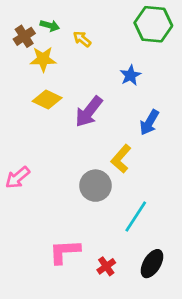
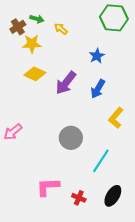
blue arrow: (149, 122) -> (98, 89), moved
yellow L-shape: (121, 159) -> (116, 118), moved
red cross: (106, 266) -> (79, 198), turned -32

